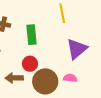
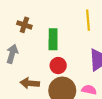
red circle: (30, 64) -> (58, 66), moved

